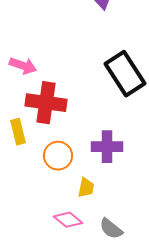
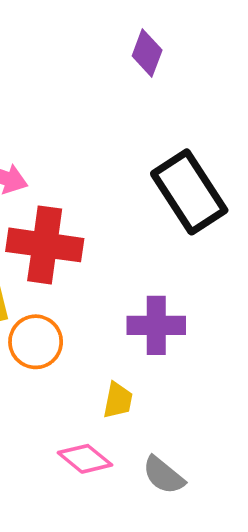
orange circle: (58, 156) -> (36, 342), moved

